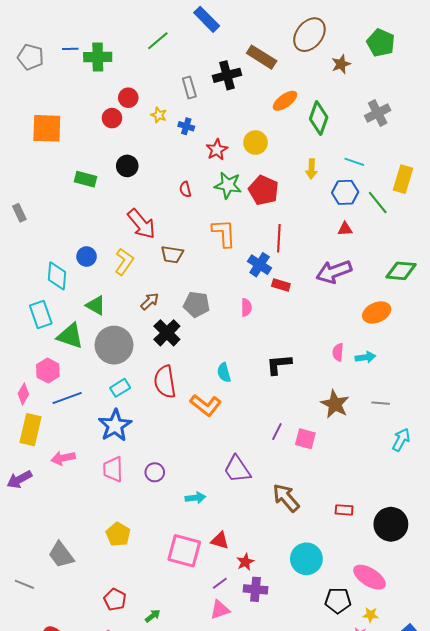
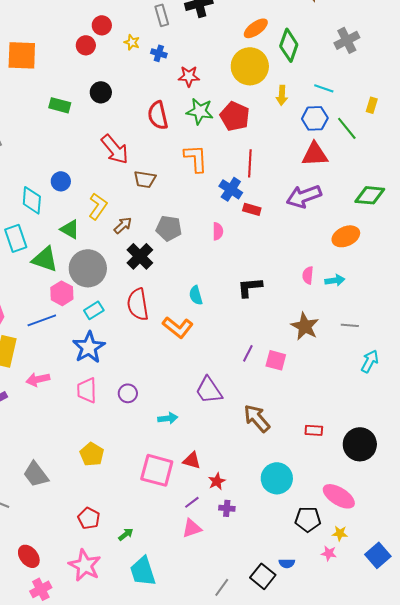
yellow circle: (255, 143) -> (250, 66), moved, size x1.6
red star: (217, 150) -> (189, 76), turned 30
yellow rectangle: (403, 179) -> (372, 105), size x0.6
red semicircle: (185, 189) -> (158, 115), size x1.8
red triangle: (345, 229) -> (315, 154), size x1.8
yellow L-shape: (124, 262) -> (98, 206), moved
pink hexagon: (48, 371) -> (62, 293), moved
purple cross: (255, 589) -> (227, 508), size x0.7

